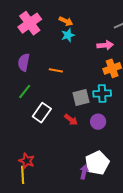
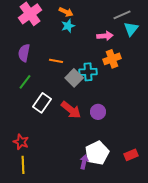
cyan cross: (102, 94) -> (88, 72), moved
gray square: (81, 98) -> (74, 78), moved, turned -30
red arrow: (71, 120) -> (71, 110), size x1.5
red star: (27, 161) -> (21, 142), moved

